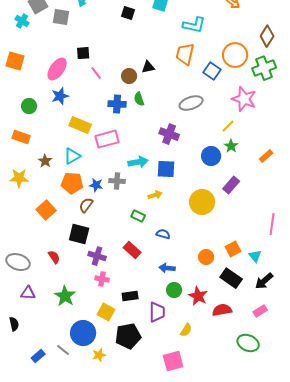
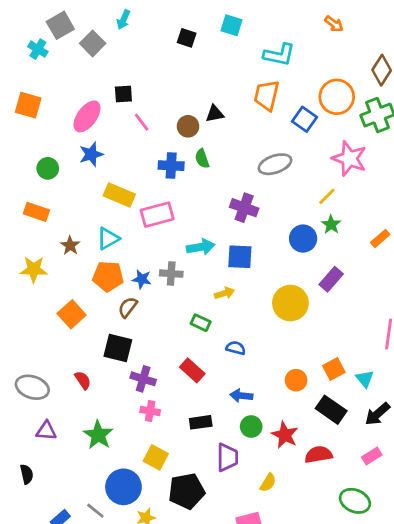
gray square: (61, 17) -> (93, 43), turned 36
black rectangle: (130, 296) -> (201, 422), moved

